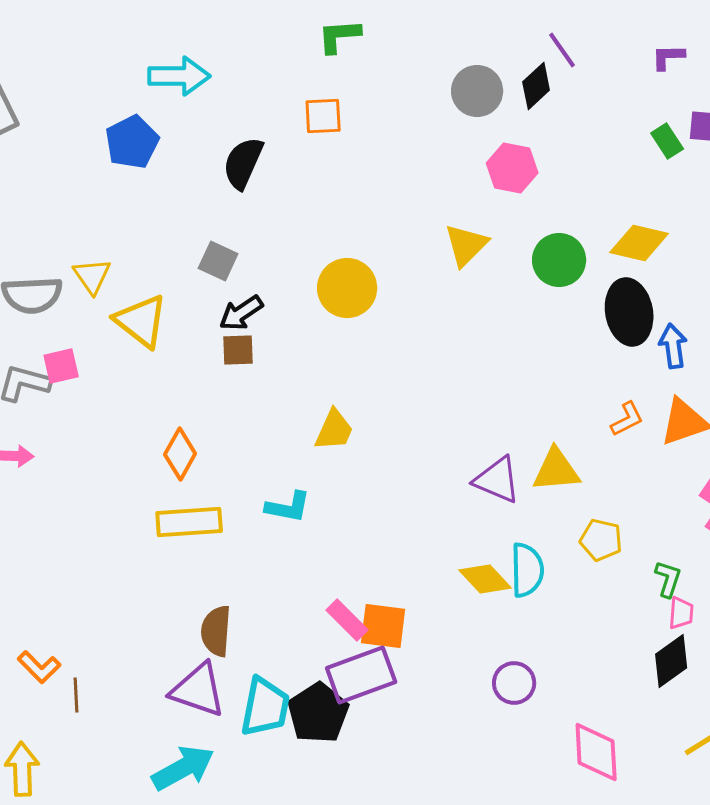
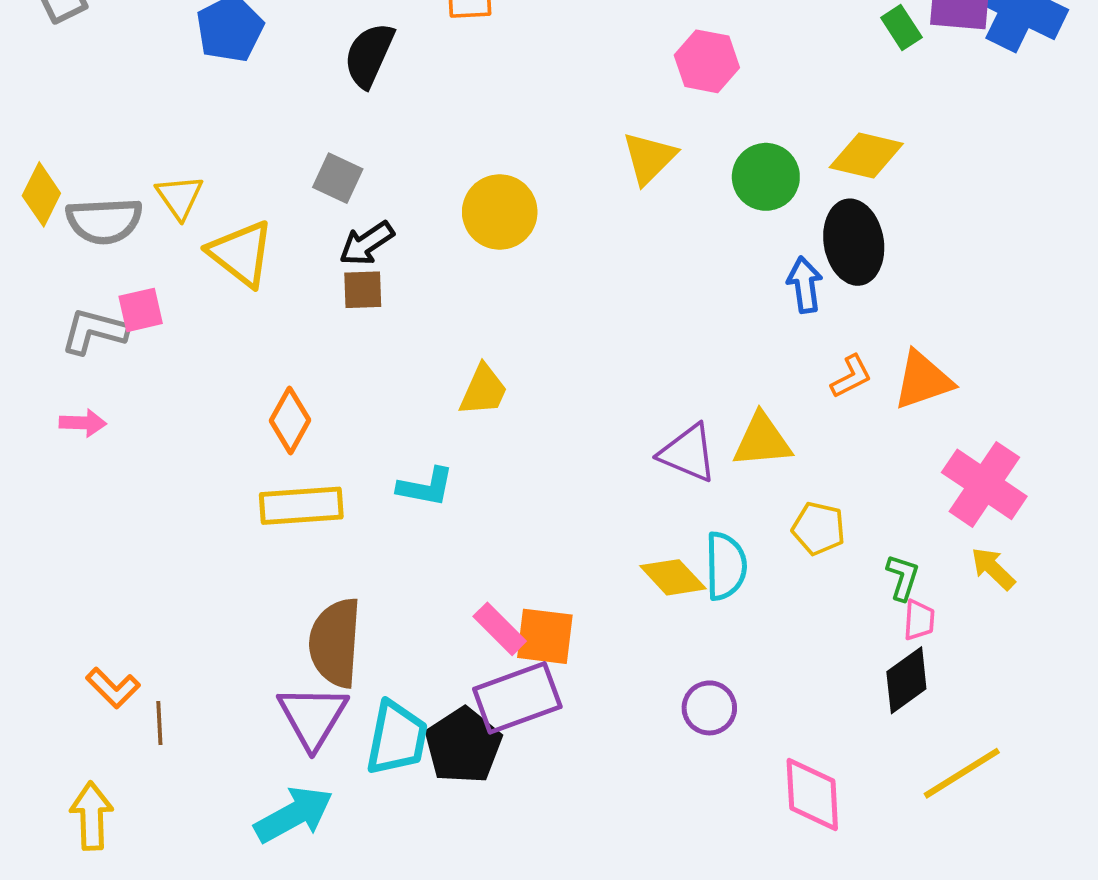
blue arrow: (673, 346) -> (805, 285), moved
brown semicircle: (216, 631) -> (335, 643), size x1.4
purple triangle: (198, 690) -> (313, 717), turned 42

